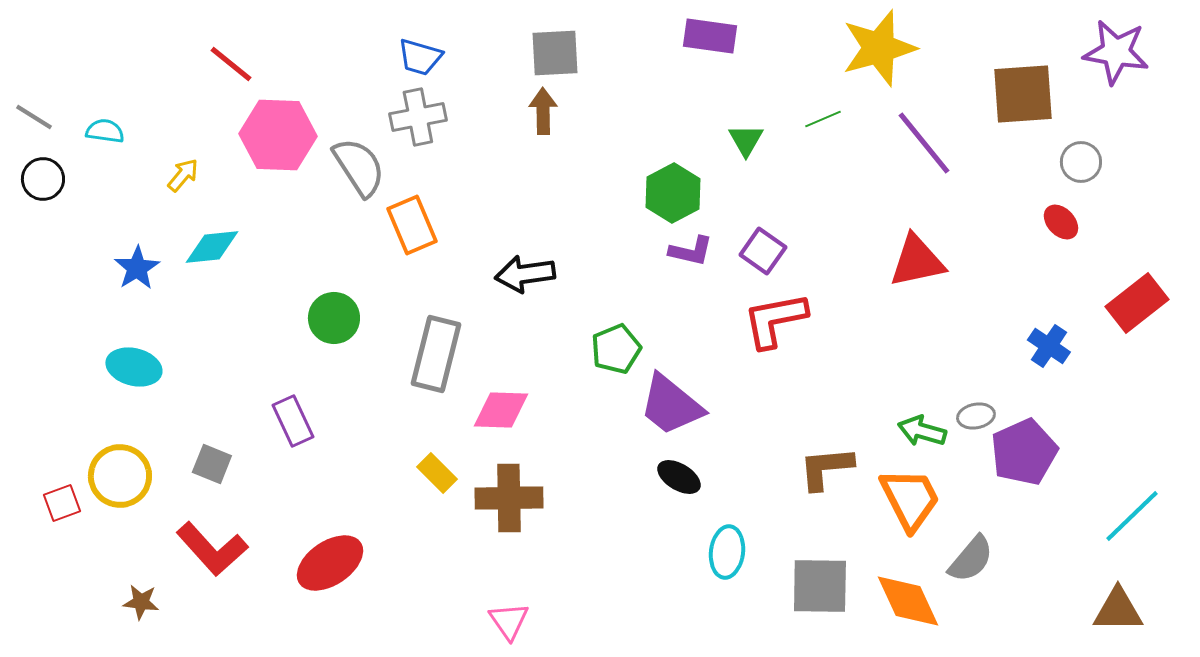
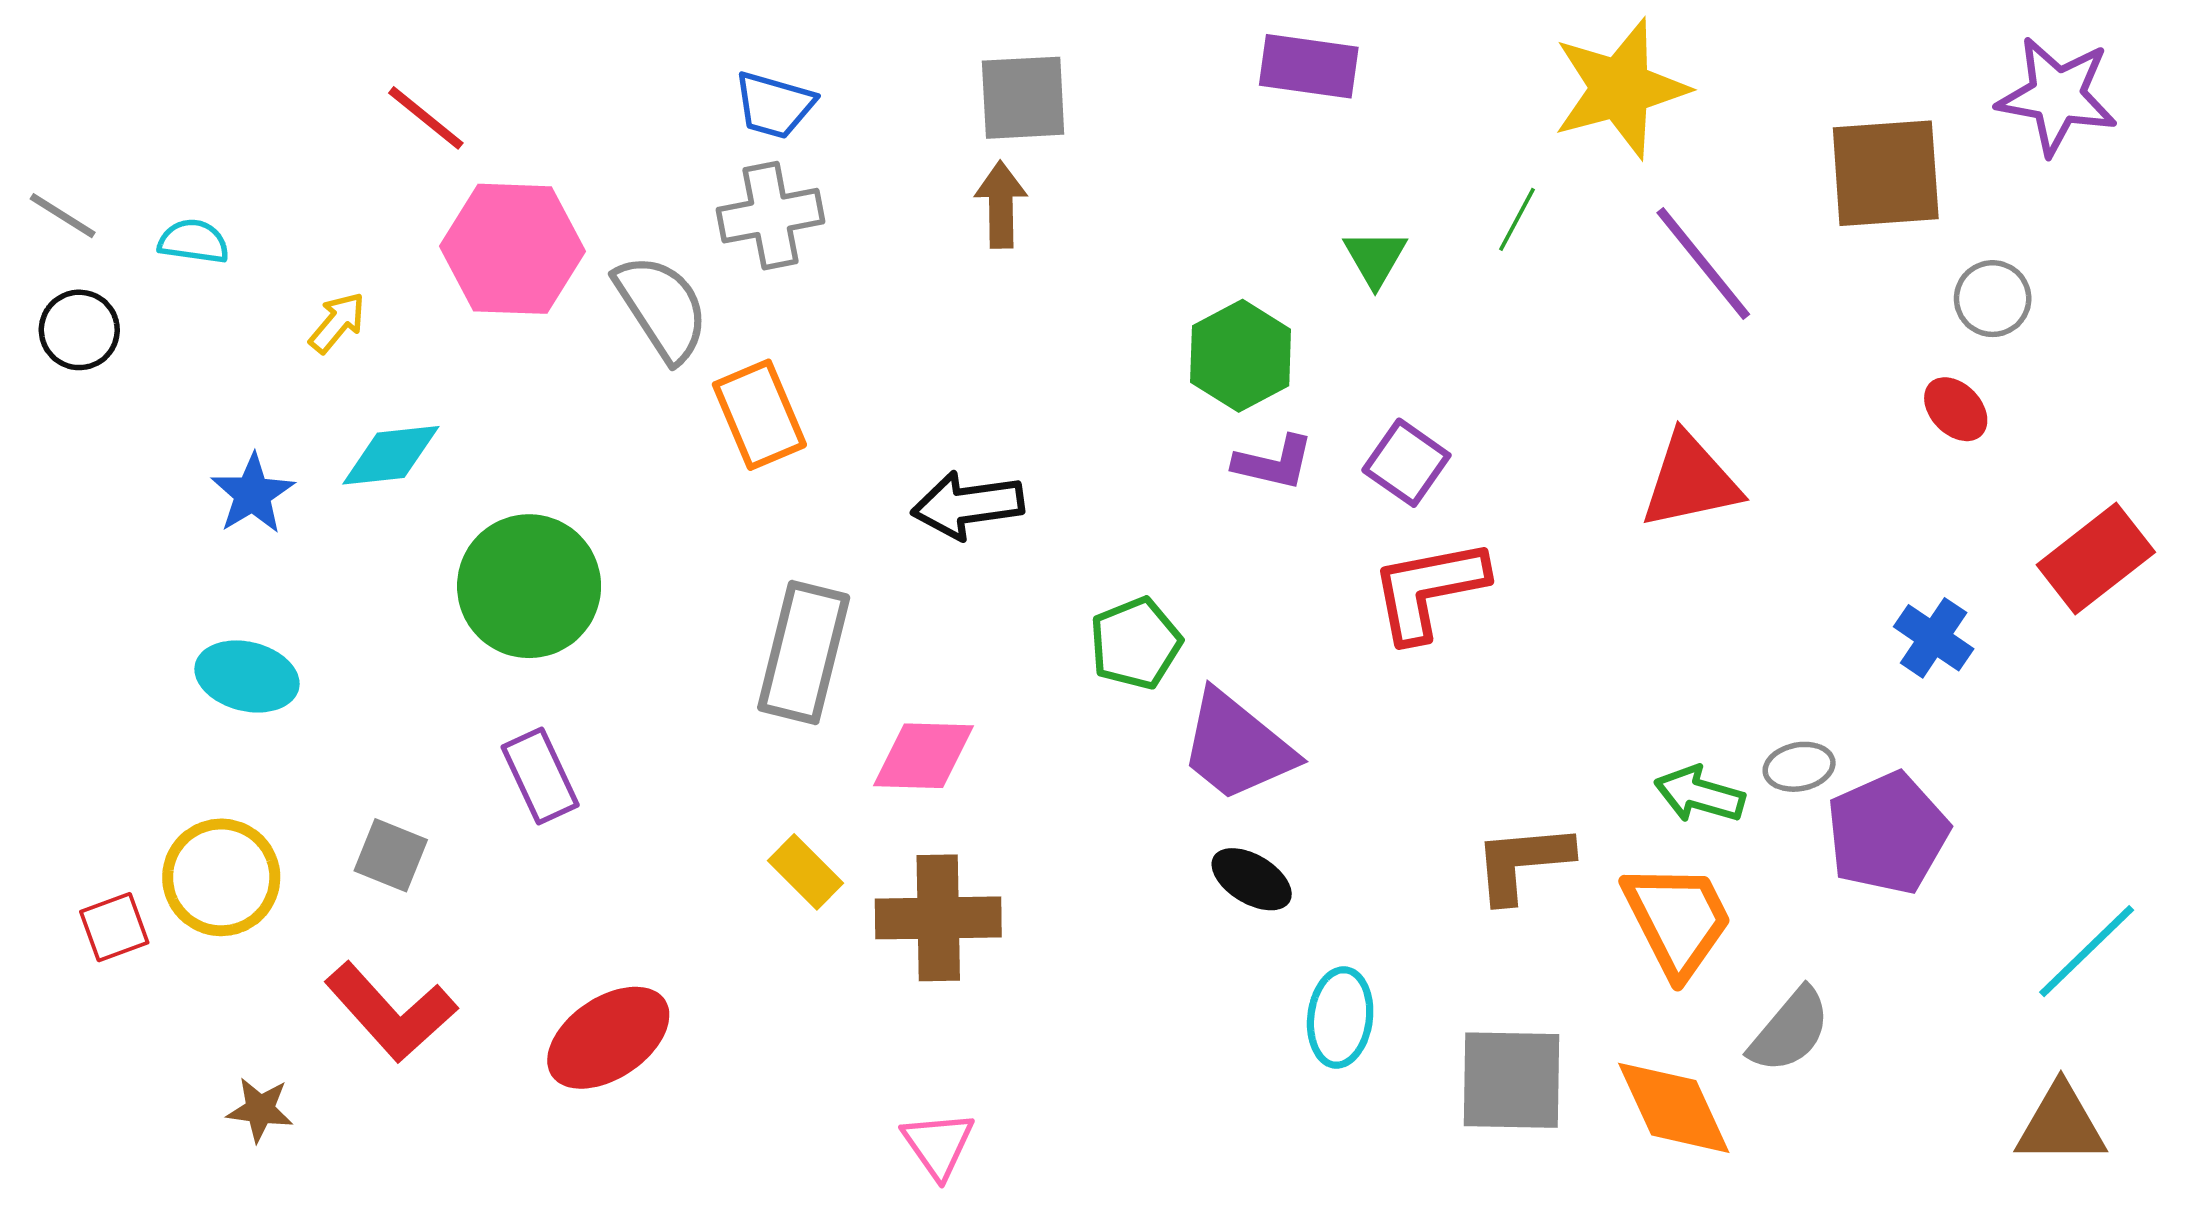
green line: (823, 119) -> (1517, 219), turned -39
green circle: (334, 318) -> (529, 586), moved, size x1.5

